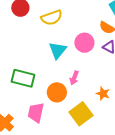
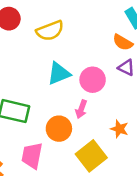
pink circle: (84, 43) -> (93, 80), moved
cyan triangle: (58, 50) -> (59, 73), turned 30

